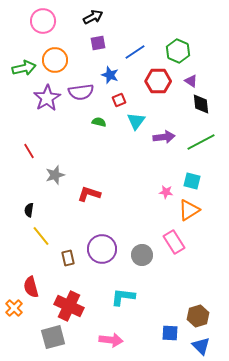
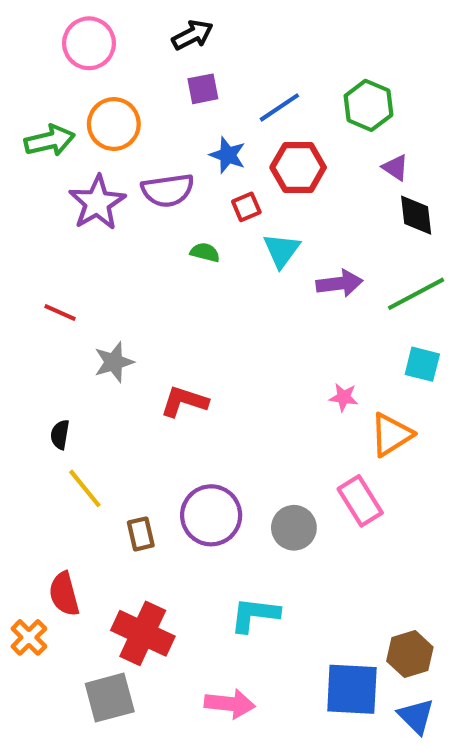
red hexagon: (158, 81) -> (298, 167), moved
red line: (29, 151) -> (60, 312), turned -35
cyan square: (192, 181) -> (422, 364), moved
blue square: (170, 333) -> (352, 689), size x1.6

